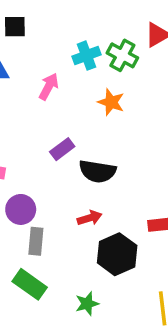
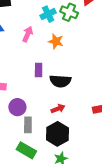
orange star: (111, 102) -> (56, 41), moved
purple rectangle: (62, 149) -> (39, 70), turned -48
black hexagon: (117, 254) -> (57, 134), moved

